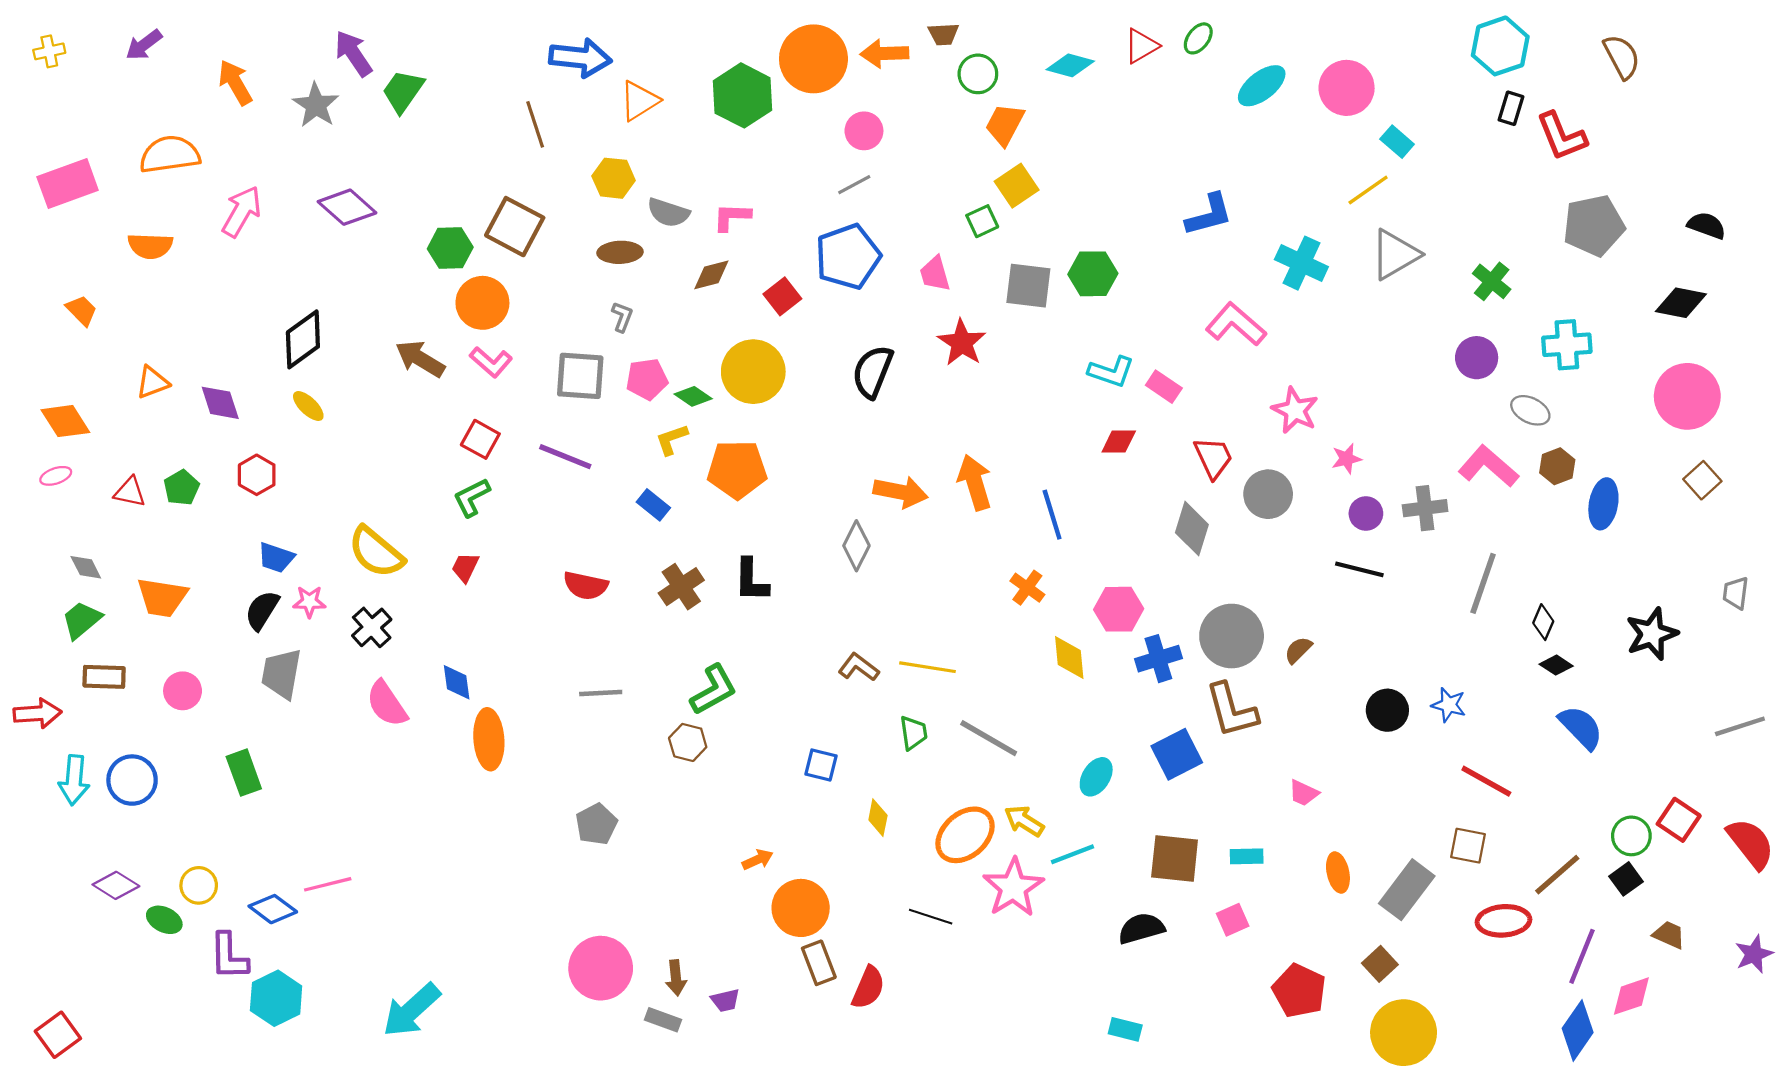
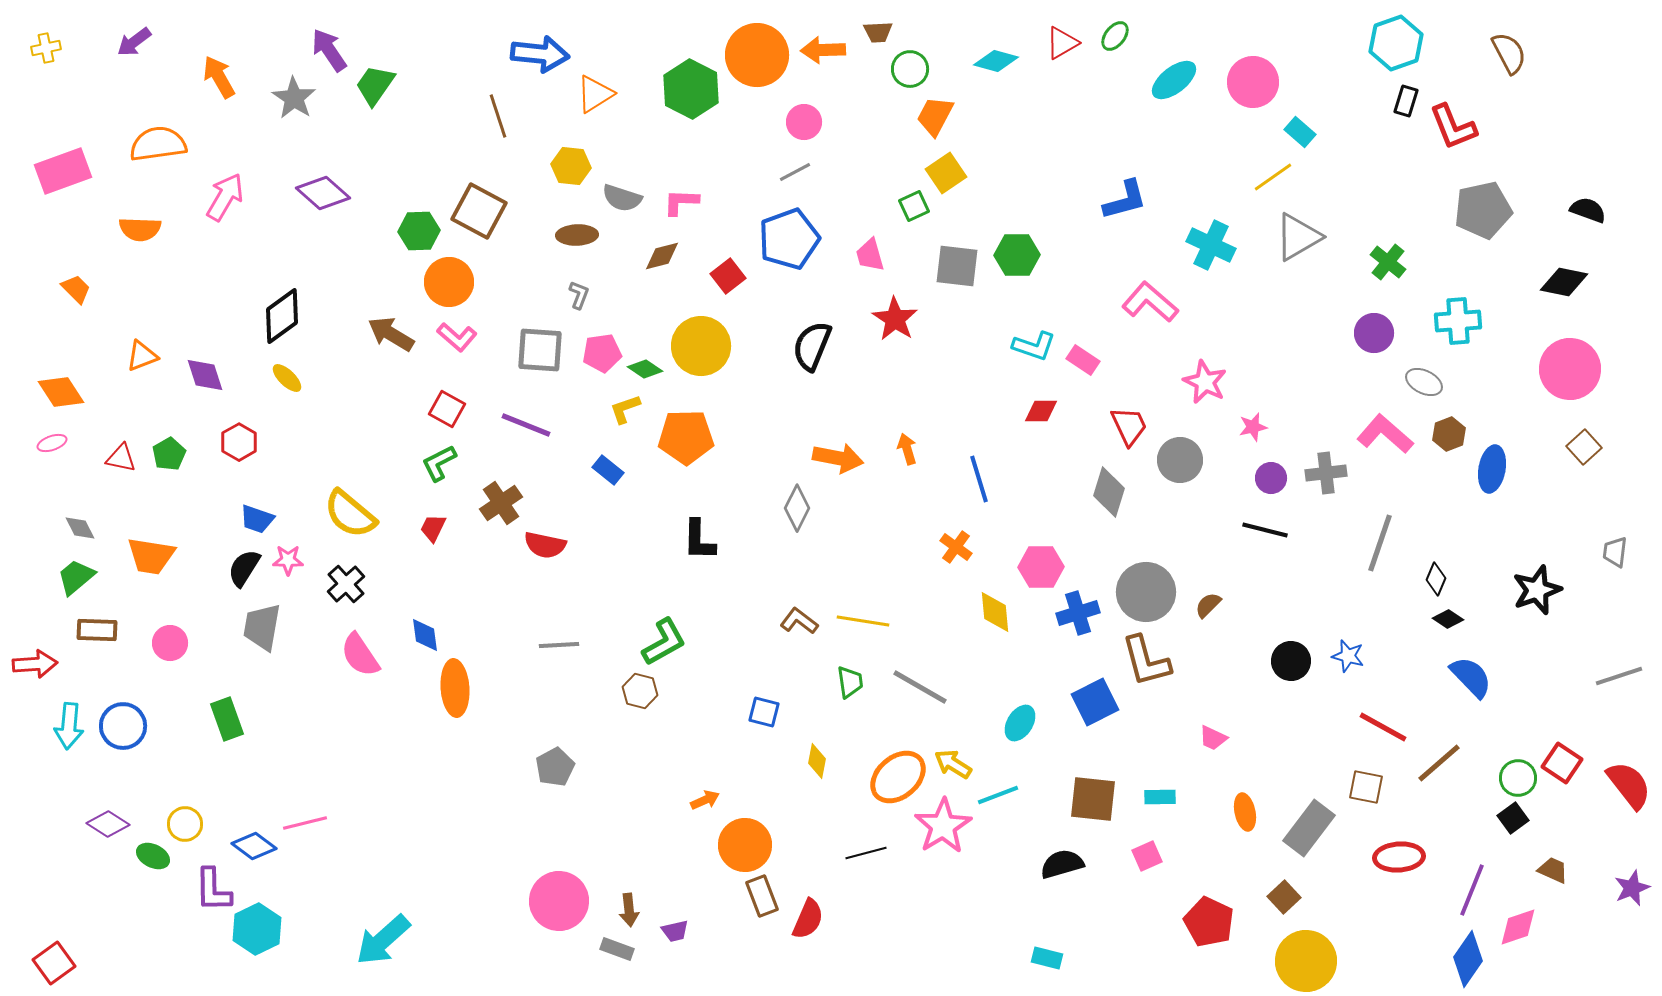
orange arrow: (975, 482) -> (907, 449), size x0.6
brown cross: (681, 587) -> (501, 503), moved
brown line: (1557, 875) -> (1439, 763), moved
black line: (931, 917) -> (866, 853), turned -33

